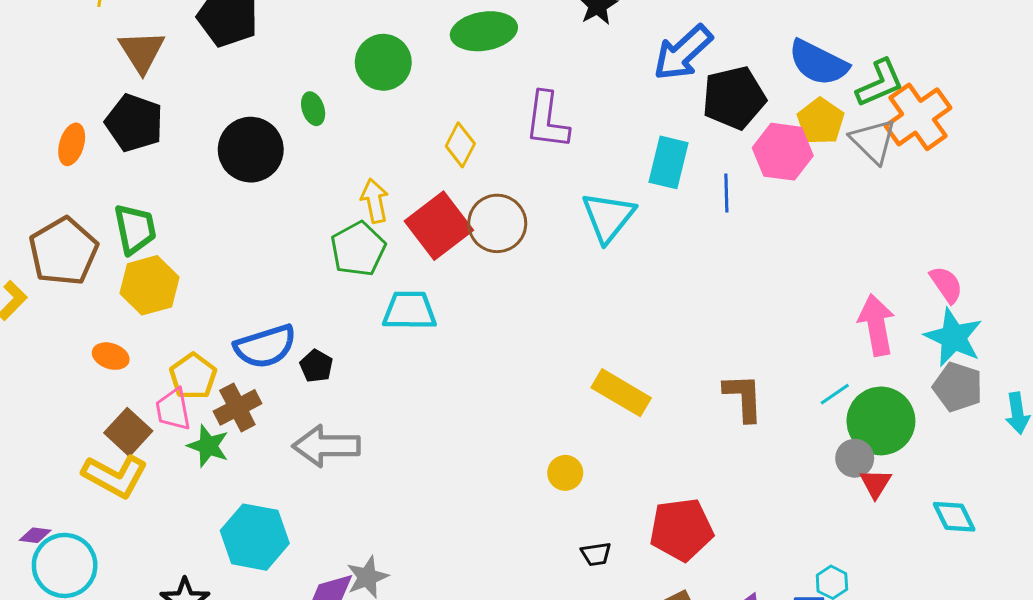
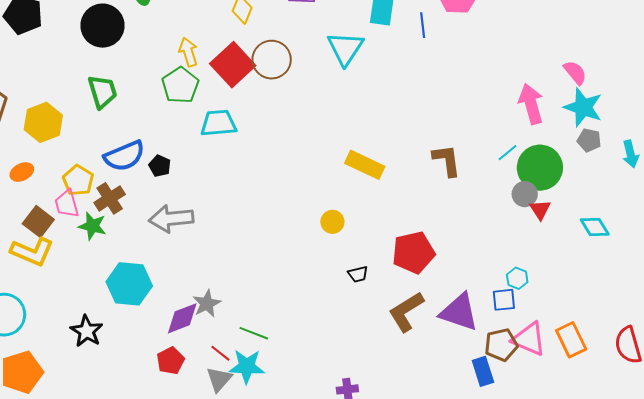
green trapezoid: (135, 229) -> (102, 92), moved
orange ellipse: (111, 356) -> (22, 172), turned -40
gray pentagon: (958, 387) -> (589, 140), size x0.7

